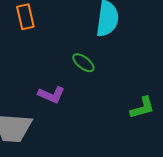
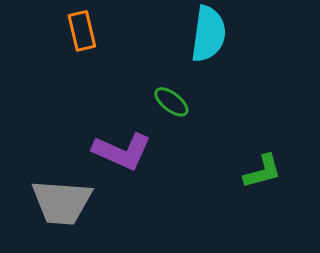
purple L-shape: (51, 95) -> (122, 151), size x1.4

